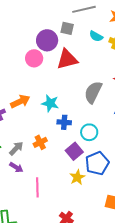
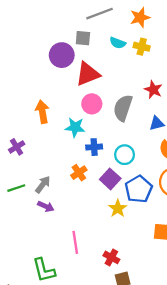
pink circle: (34, 58) -> (92, 104), moved
orange arrow: (20, 101) -> (42, 112), moved, turned -66
orange cross: (40, 142) -> (79, 173), moved
pink line: (37, 187) -> (75, 242), moved

